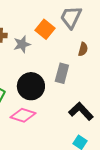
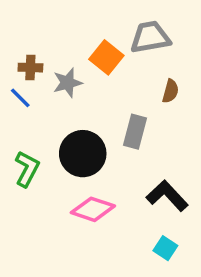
gray trapezoid: (71, 17) -> (150, 37), turned 55
pink diamond: (23, 115) -> (93, 209), moved

